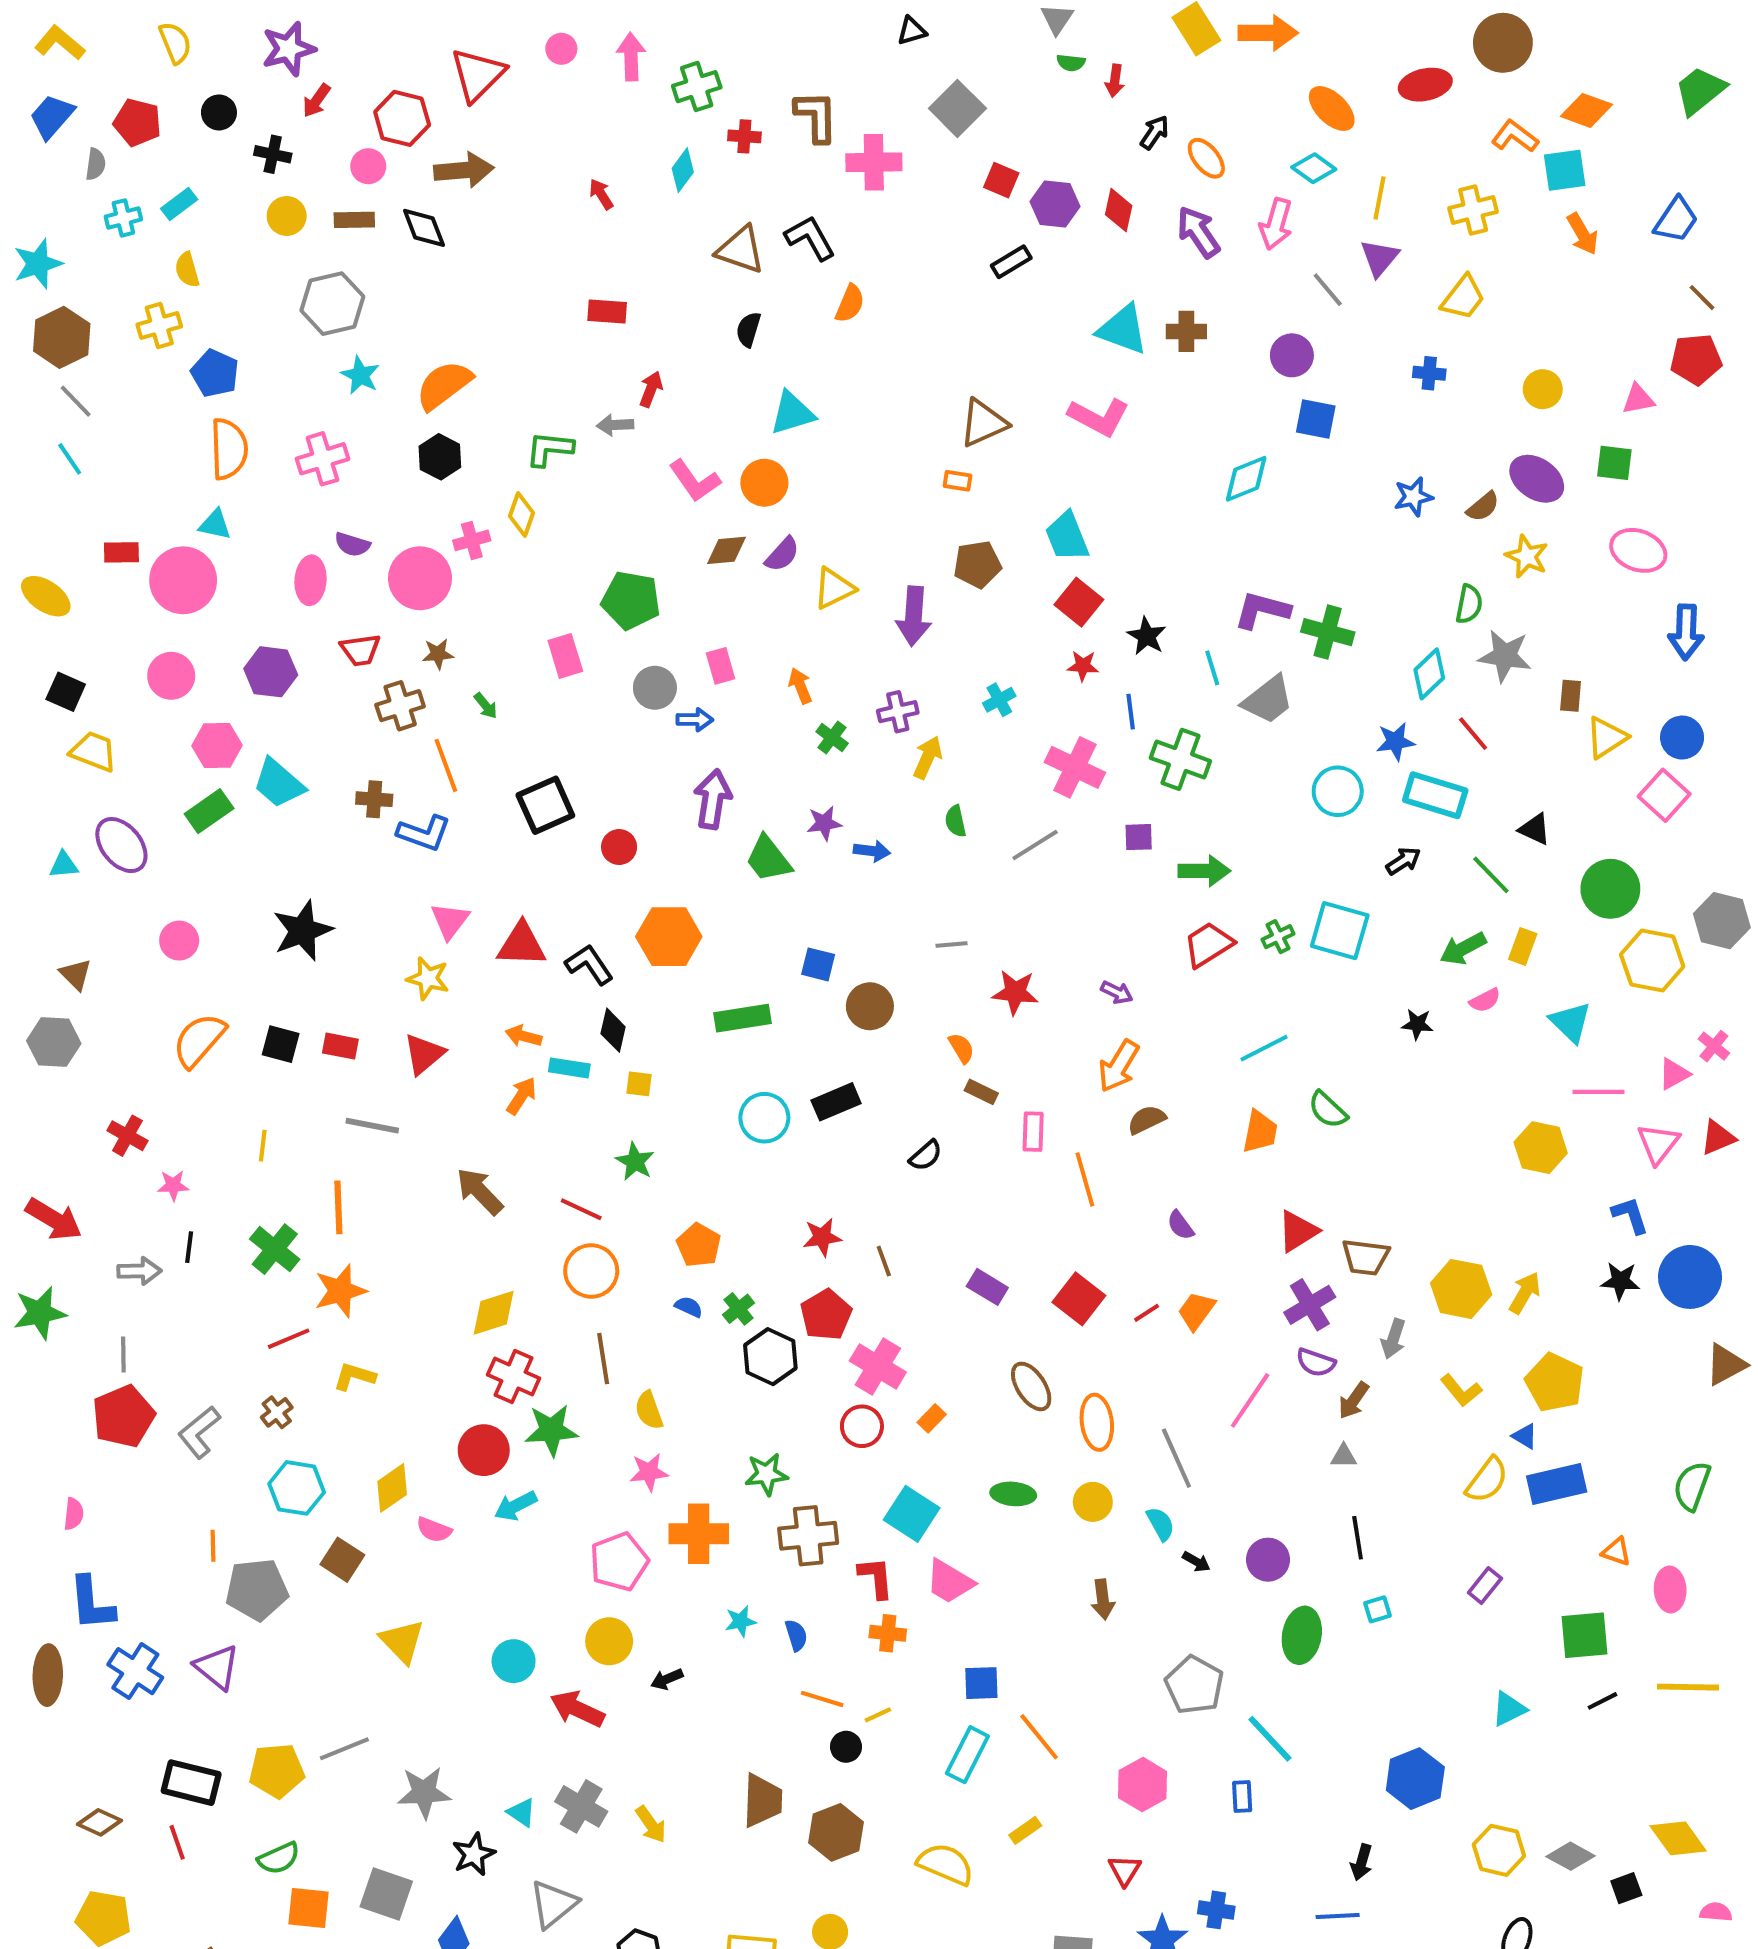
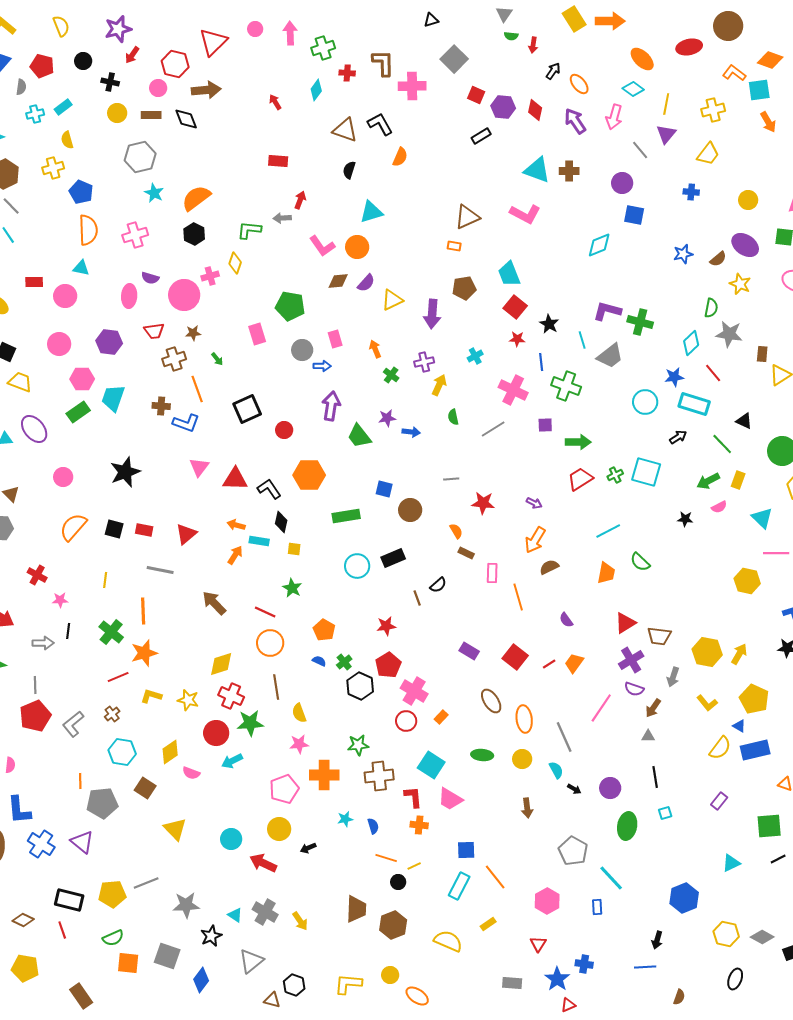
pink circle: (183, 580) -> (65, 296), size x0.7
cyan trapezoid: (279, 783) -> (113, 398), turned 68
yellow star: (428, 978) -> (188, 700), moved
brown line: (884, 1261) -> (417, 598), moved

